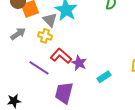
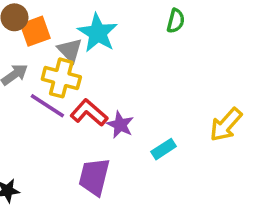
yellow cross: (45, 36) -> (61, 78), size x1.5
purple line: (39, 68) -> (47, 106), moved

